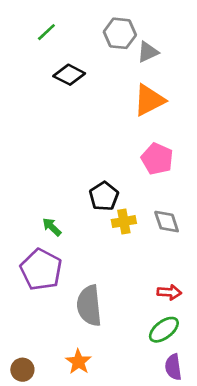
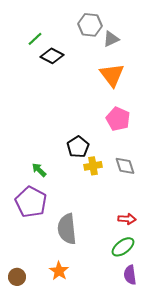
green line: (46, 32) -> (35, 39), moved
orange triangle: (149, 100) -> (112, 75), turned -40

